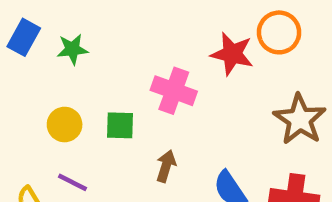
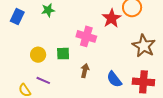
green star: (72, 49) -> (48, 10), moved
red star: (232, 54) -> (111, 18), turned 30

